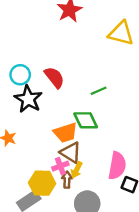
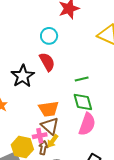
cyan circle: (20, 75) -> (49, 36), moved
green diamond: (86, 120) -> (83, 102), moved
pink semicircle: (117, 166) -> (87, 124), moved

